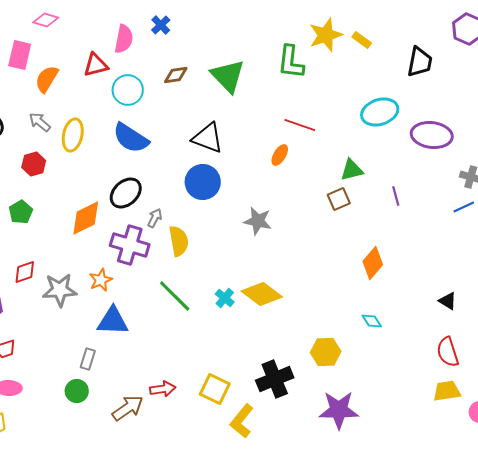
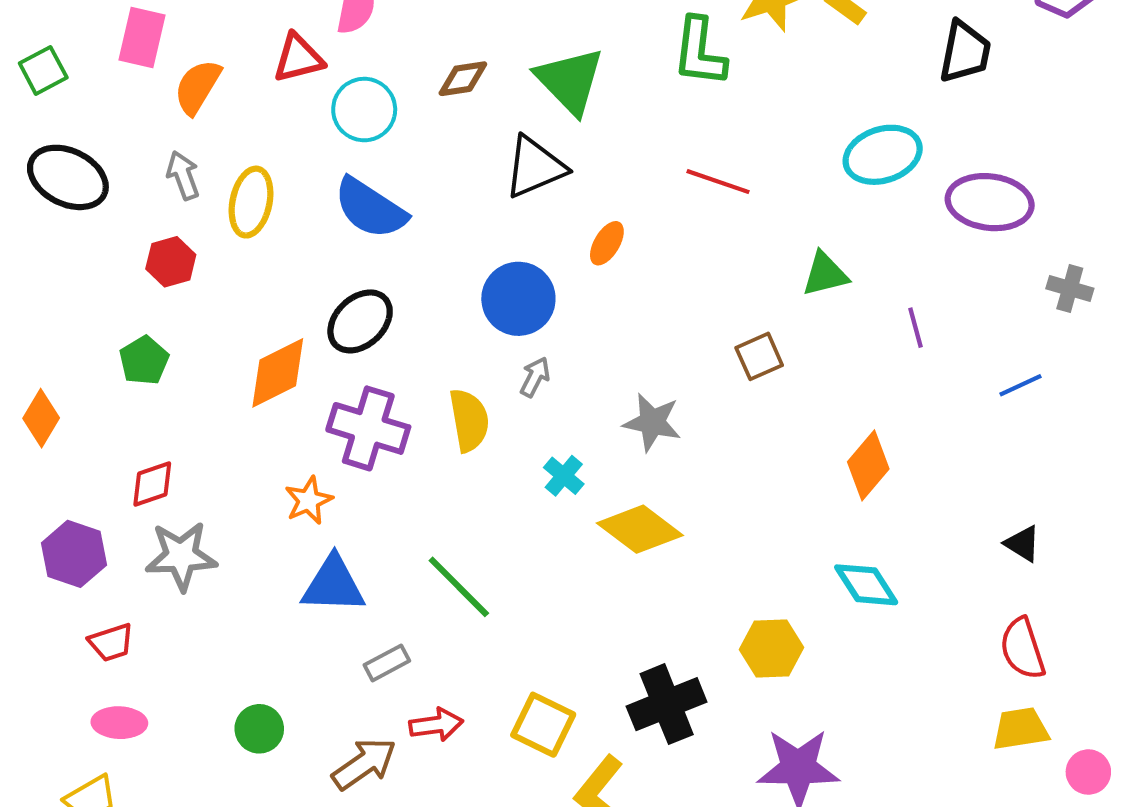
gray arrow: (40, 122) -> (183, 175), turned 30
black triangle: (208, 138) -> (535, 167), moved, turned -44
orange ellipse: (280, 155) -> (607, 243), moved
brown square: (339, 199) -> (759, 356), moved
blue line: (464, 207) -> (1020, 385), moved
gray arrow: (155, 218) -> (535, 377), moved
gray star: (258, 221) -> (652, 422), moved
gray star: (60, 290) -> (181, 556), moved
green line: (175, 296) -> (459, 587), moved
cyan cross: (225, 298) -> (564, 476), moved
cyan diamond: (372, 321) -> (866, 585), size x1.5
gray rectangle: (88, 359) -> (387, 663), moved, turned 45

